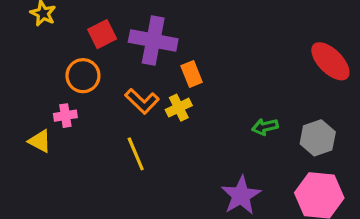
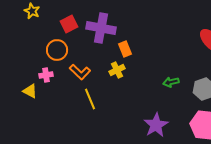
orange L-shape: (142, 101) -> (80, 72), moved

